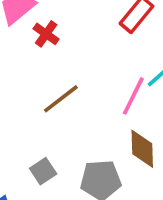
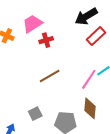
red cross: (46, 34) -> (46, 40), turned 32

